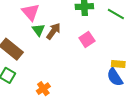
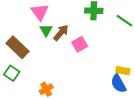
pink square: (87, 39) -> (80, 44), moved

